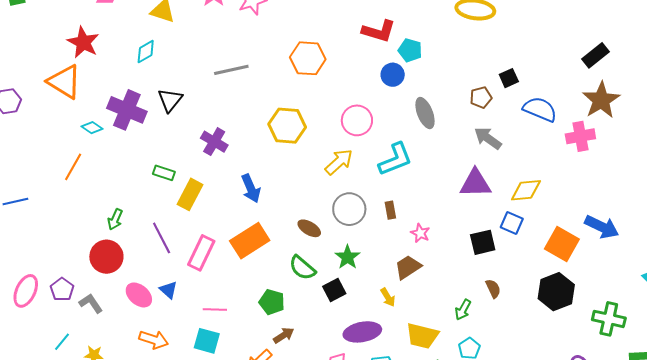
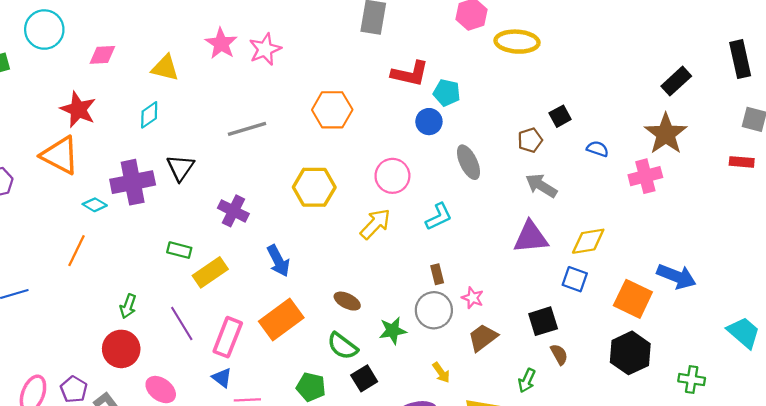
black rectangle: (595, 55) -> (676, 81), moved
blue semicircle: (540, 109) -> (598, 149), size x0.6
purple cross: (127, 110) -> (133, 182), turned -30
cyan L-shape: (395, 159) -> (439, 217), size x0.7
yellow rectangle: (190, 194) -> (210, 272), turned 32
gray circle: (349, 209) -> (434, 310), moved
black square: (483, 242) -> (543, 321), moved
green star: (348, 257) -> (393, 331), turned 30
brown trapezoid: (408, 267) -> (483, 338), moved
blue triangle: (169, 290) -> (222, 378), moved
black square: (334, 290) -> (364, 378), moved
green cross: (609, 319) -> (692, 380), size x0.7

